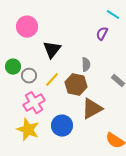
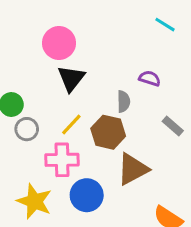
pink circle: (27, 27) -> (59, 43), moved
purple semicircle: (102, 34) -> (150, 78), moved, turned 80
gray circle: (29, 76) -> (27, 129), moved
pink cross: (34, 103) -> (62, 160), moved, turned 30

